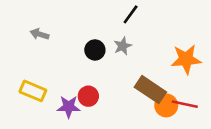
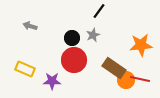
red circle: (88, 96) -> (74, 60), moved, size x1.6

